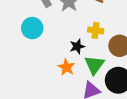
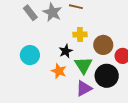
cyan circle: (32, 28) -> (30, 55), moved

